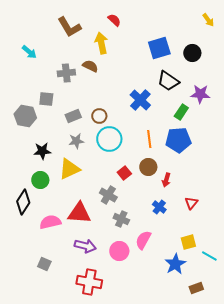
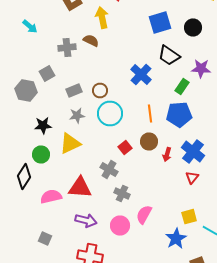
gray square: (46, 99) -> (47, 74), turned -35
blue cross: (159, 207) -> (193, 152), moved, size x1.6

